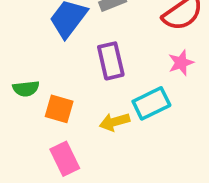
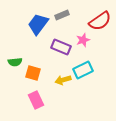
purple rectangle: (111, 61) -> (61, 47), turned -54
pink star: (181, 63) -> (83, 40), moved

